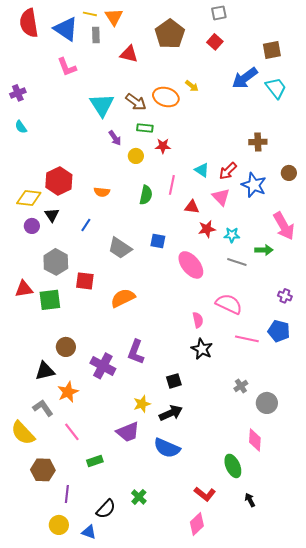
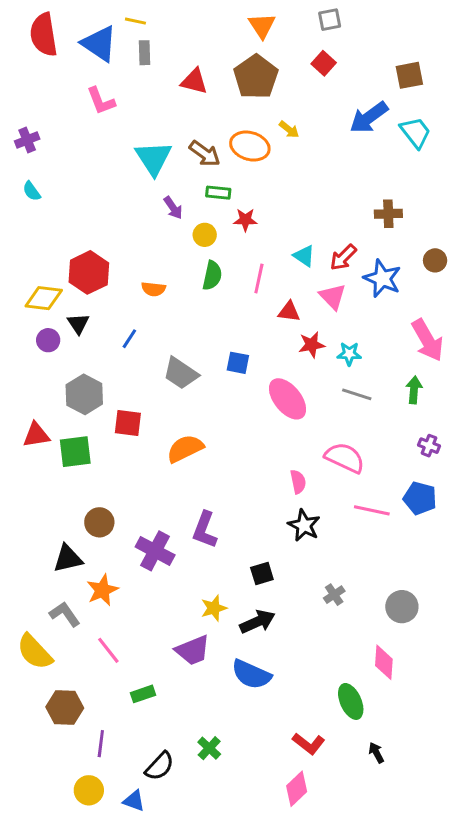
orange triangle: (114, 17) -> (262, 26), moved
brown pentagon: (170, 34) -> (256, 77), moved
green semicircle: (146, 195) -> (212, 275), moved
green arrow: (264, 250) -> (414, 390), moved, turned -84
gray cross: (241, 386) -> (334, 595), moved

